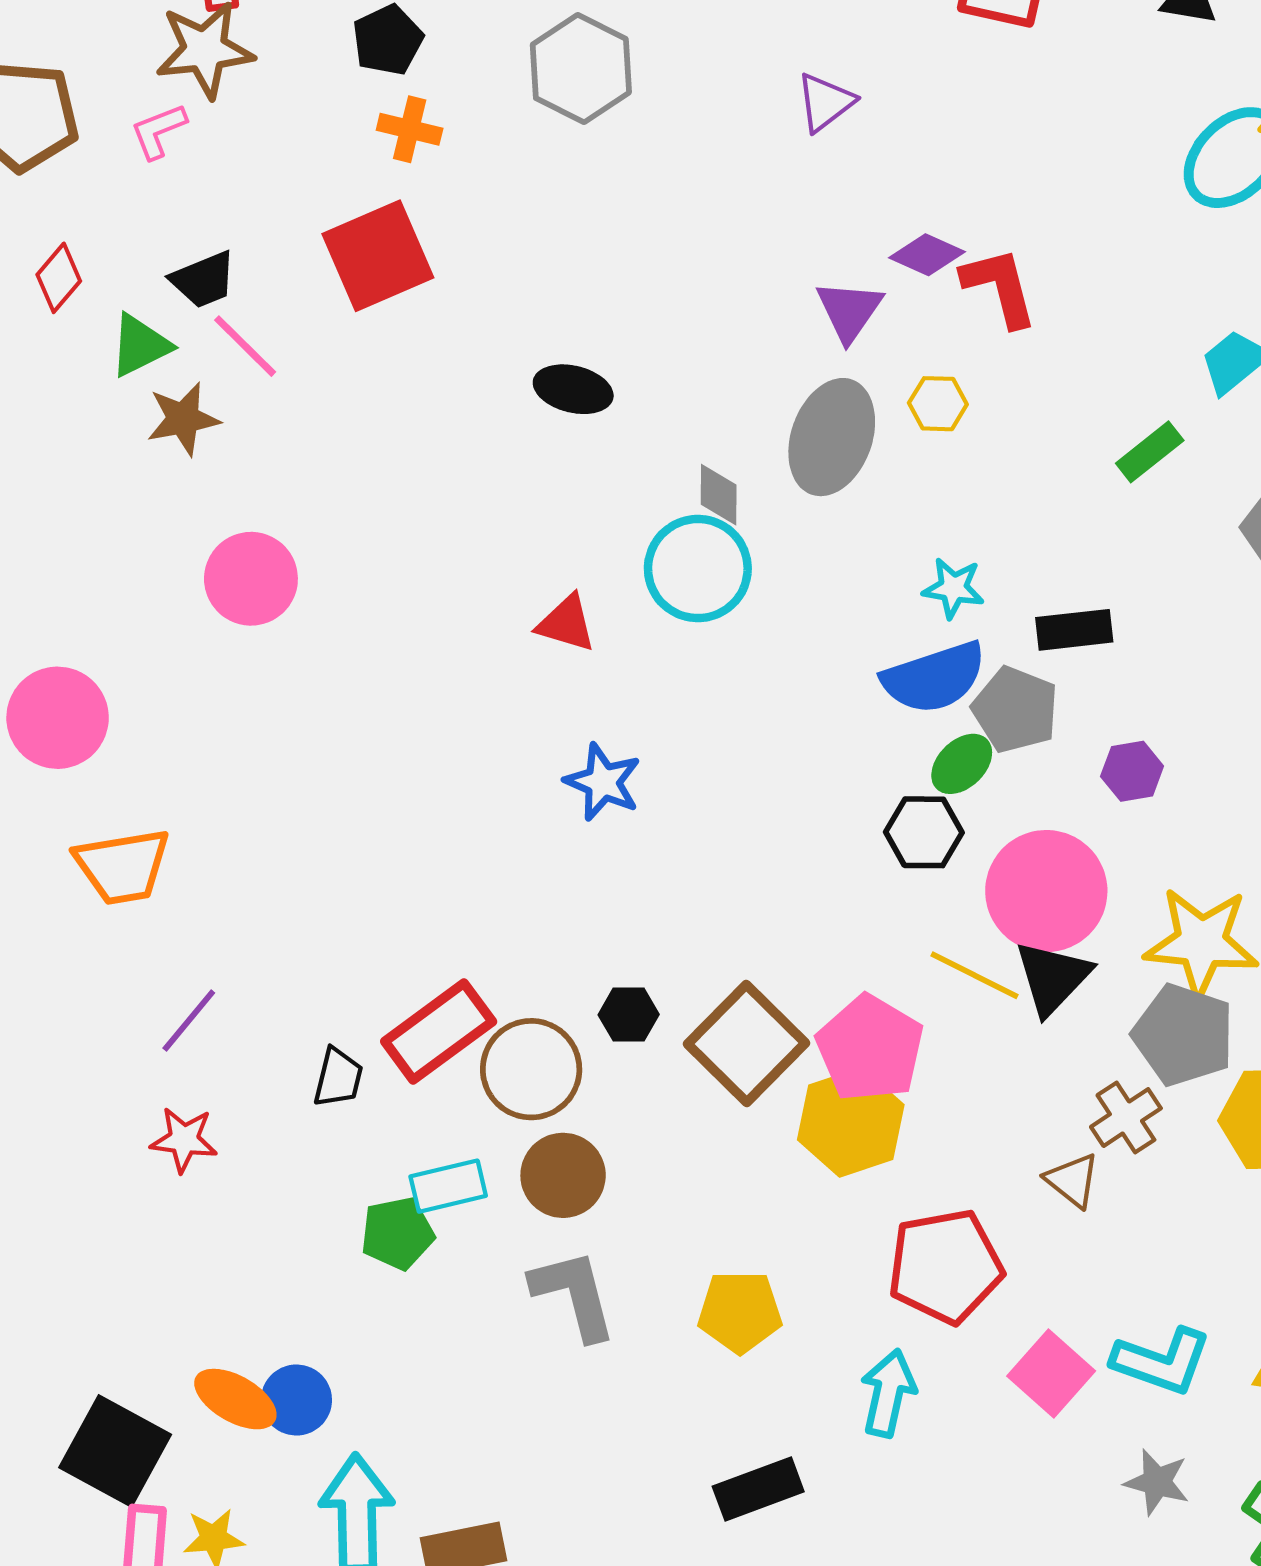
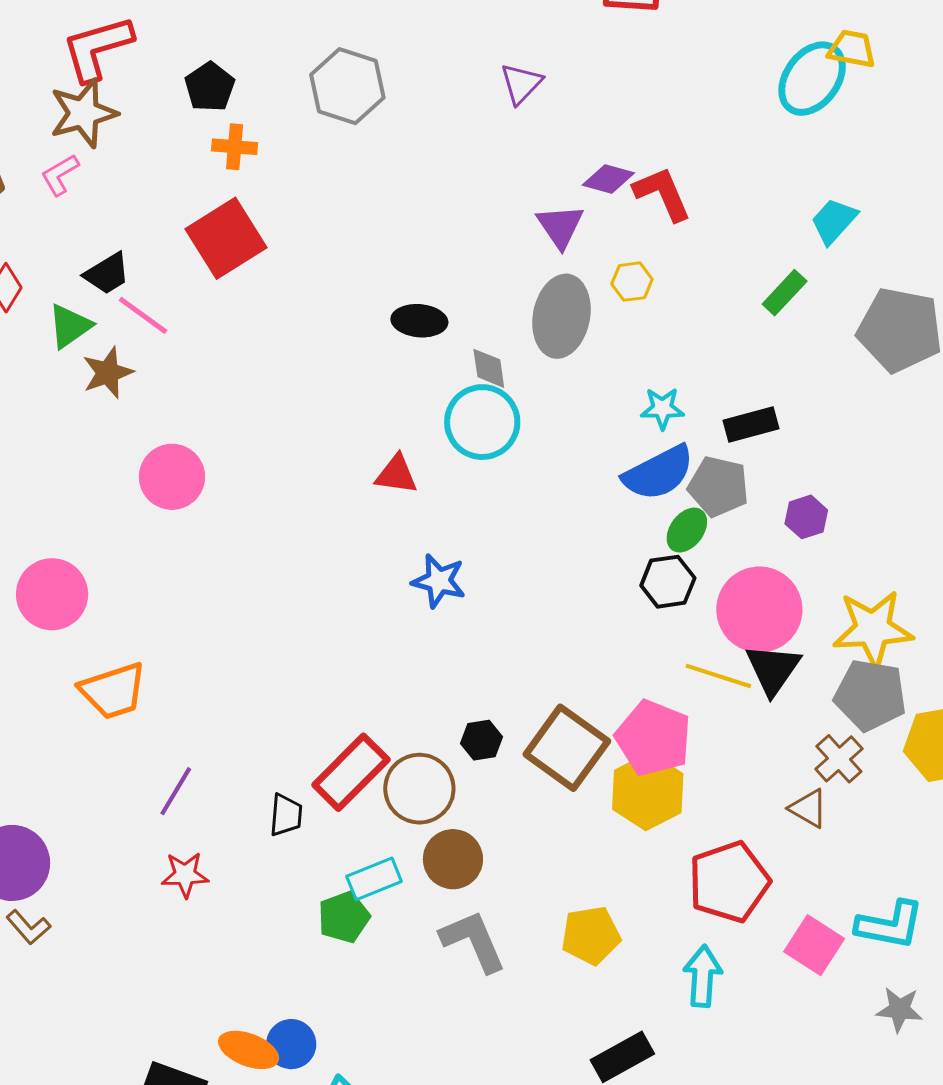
black ellipse: (573, 389) -> (419, 321), moved

